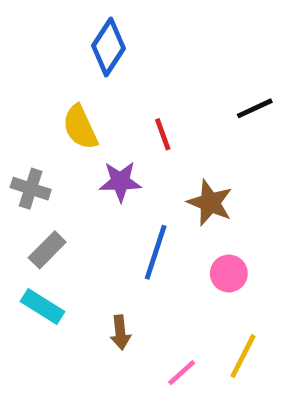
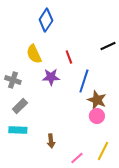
brown star: (210, 203) -> (97, 100), moved
blue line: (156, 252) -> (84, 81), moved
cyan rectangle: (42, 307) -> (18, 130), turned -30

